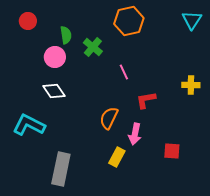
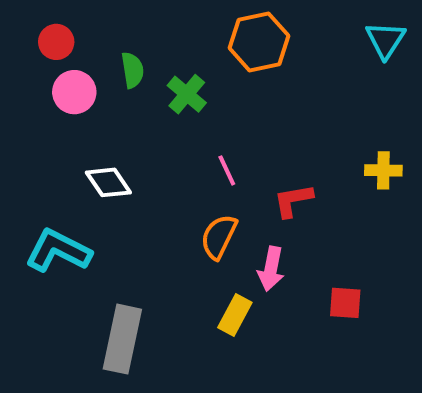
pink circle: (55, 57) -> (74, 92), moved
pink line: (124, 72) -> (227, 170), moved

